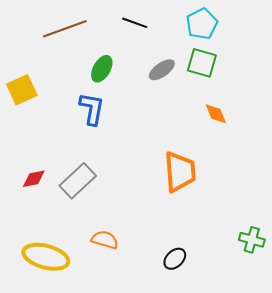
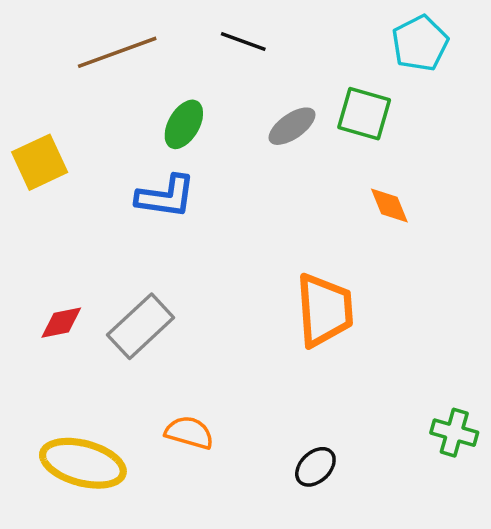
cyan pentagon: (202, 24) -> (420, 43), moved
blue L-shape: (92, 109) -> (166, 196), turned 88

